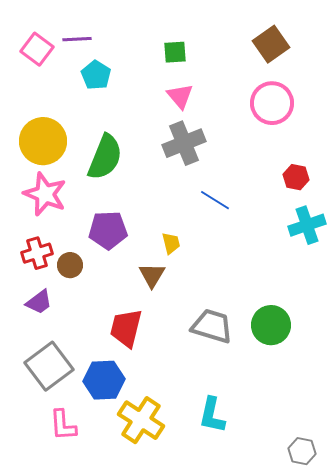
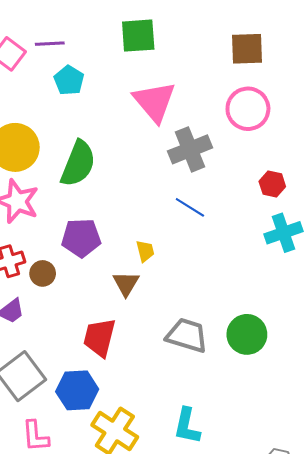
brown square: (271, 44) -> (247, 49), turned 33
green square: (175, 52) -> (138, 36), moved, size x1.5
pink triangle: (180, 96) -> (154, 102), size x1.6
gray cross: (184, 143) -> (190, 149), moved

